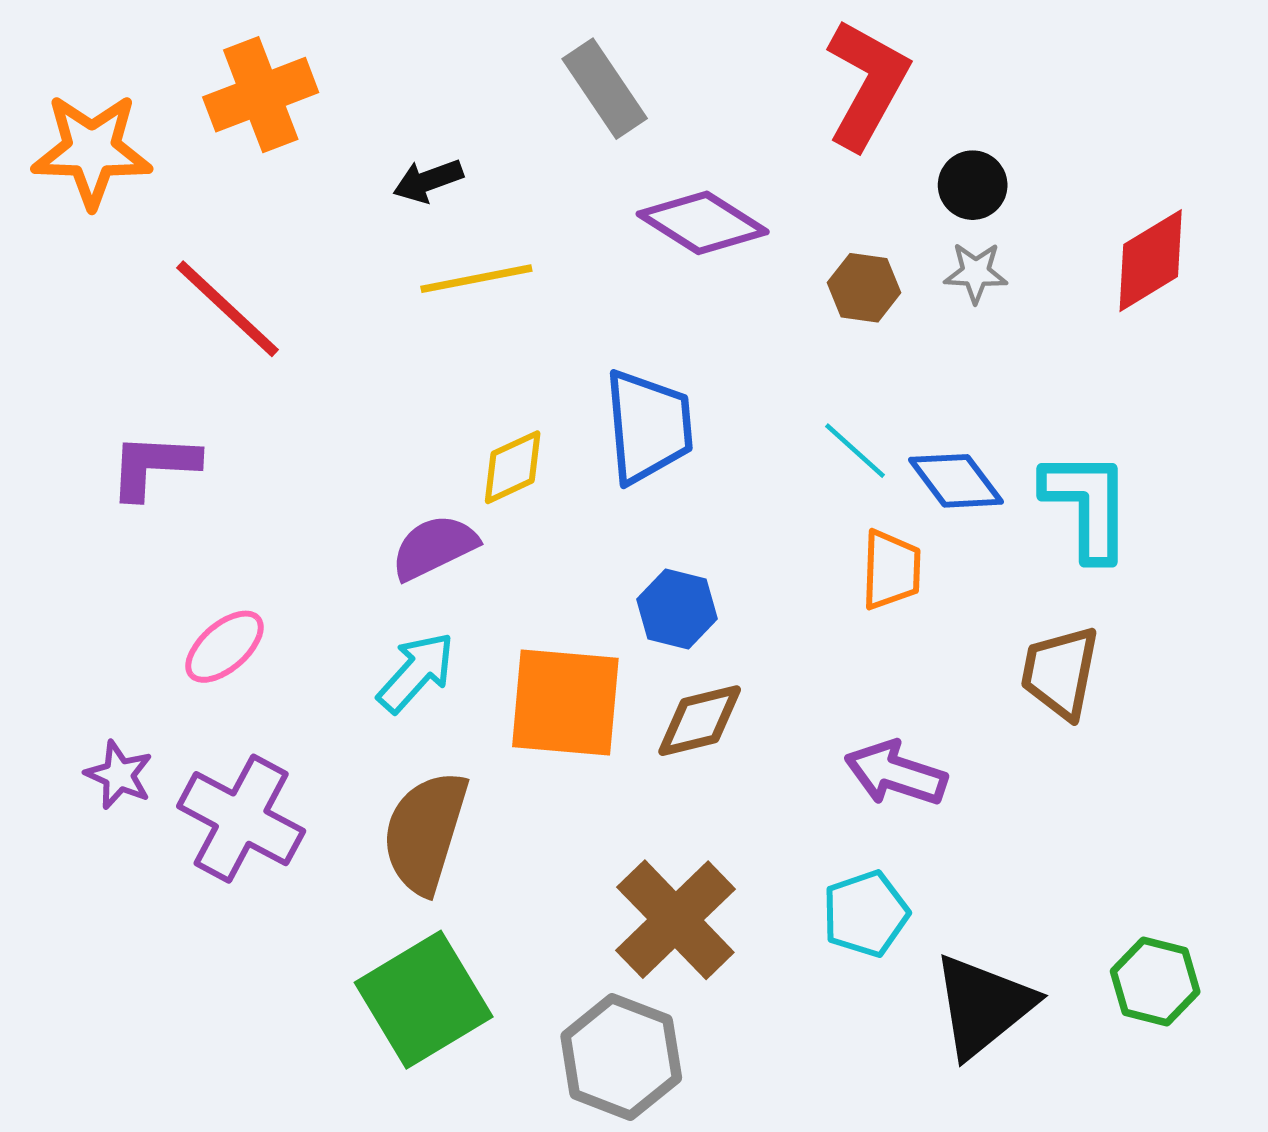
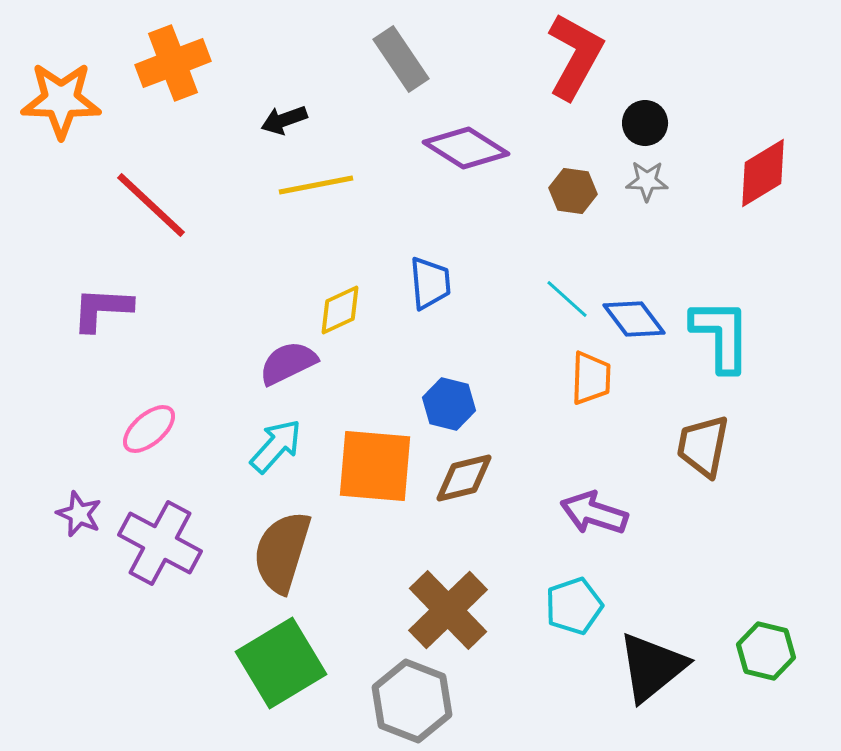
blue trapezoid: (648, 426) -> (430, 283), size x0.7

